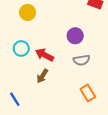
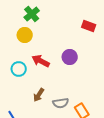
red arrow: (44, 55) -> (41, 61), moved
gray semicircle: (81, 60) -> (61, 103), moved

